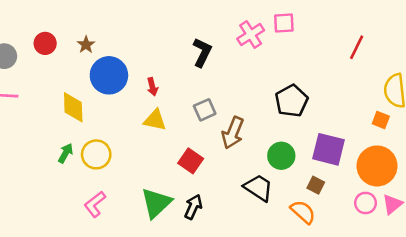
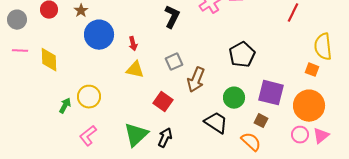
yellow diamond: (73, 107) -> (49, 60), moved
green arrow: (66, 153) -> (65, 106), moved

